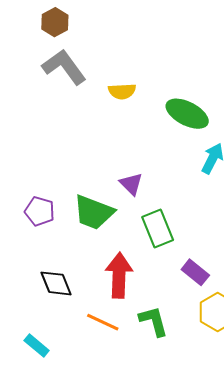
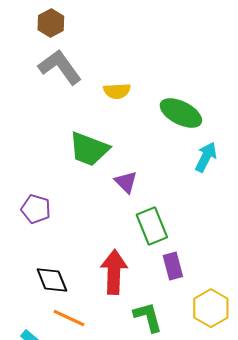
green trapezoid: (94, 212) -> (89, 149), moved
purple rectangle: (195, 272) -> (173, 266), moved, turned 36
orange line: (103, 322) -> (69, 318), moved

